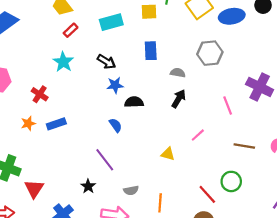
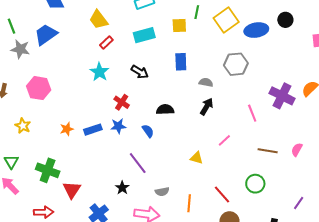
blue star: (115, 85) -> (118, 126), moved
red cross: (40, 94) -> (122, 102), moved
red line: (207, 194) -> (222, 194), moved

